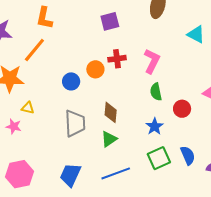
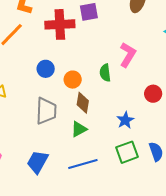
red cross: (117, 59) -> (60, 24), moved, size x1.6
orange circle: (95, 69) -> (73, 80), moved
green semicircle: (156, 92) -> (105, 73), moved
red circle: (182, 109) -> (153, 94), moved

